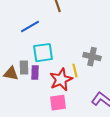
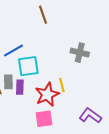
blue line: (30, 27) -> (14, 50), moved
gray cross: (92, 57) -> (80, 53), moved

